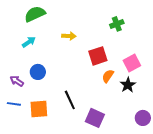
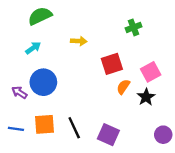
blue circle: (38, 72) -> (43, 82), size x1.5
black line: (70, 100) -> (74, 128), moved
blue line: (14, 104) -> (16, 129), moved

